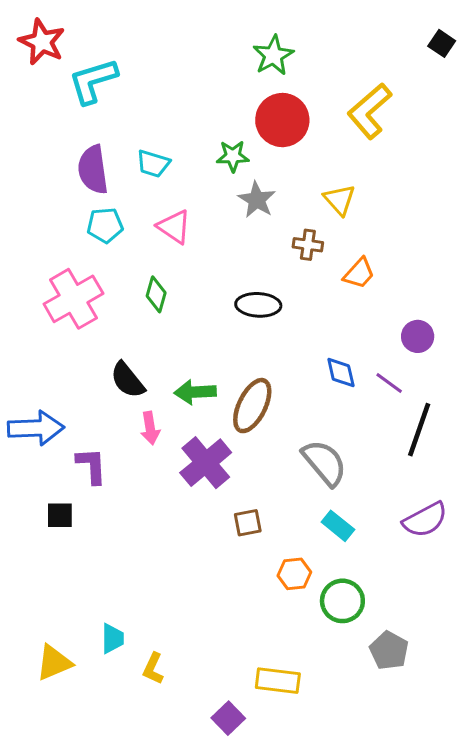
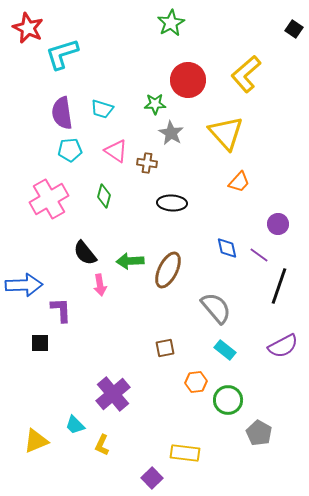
green star: (273, 55) -> (171, 23), moved
yellow triangle: (339, 200) -> (226, 133), size x1.6
brown cross: (308, 245) -> (147, 163), moved
purple cross: (206, 463) -> (113, 394), moved
cyan trapezoid: (113, 638) -> (75, 425), turned 135

